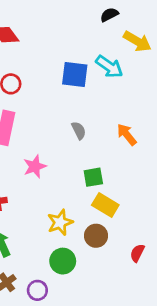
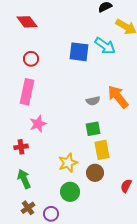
gray semicircle: (79, 131) -> (93, 101), moved, turned 104
orange arrow: (127, 135) -> (118, 97), size x1.4
pink star: (35, 166) -> (38, 124), moved
yellow rectangle: (105, 205) -> (102, 150), turned 48

